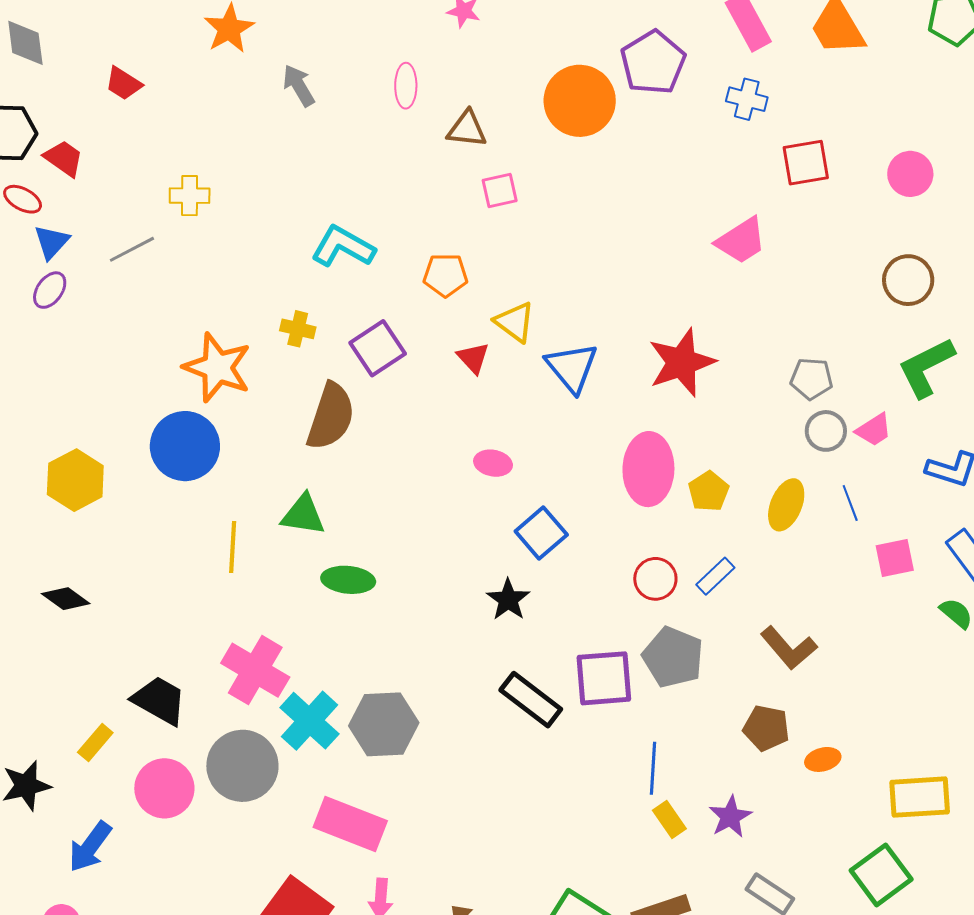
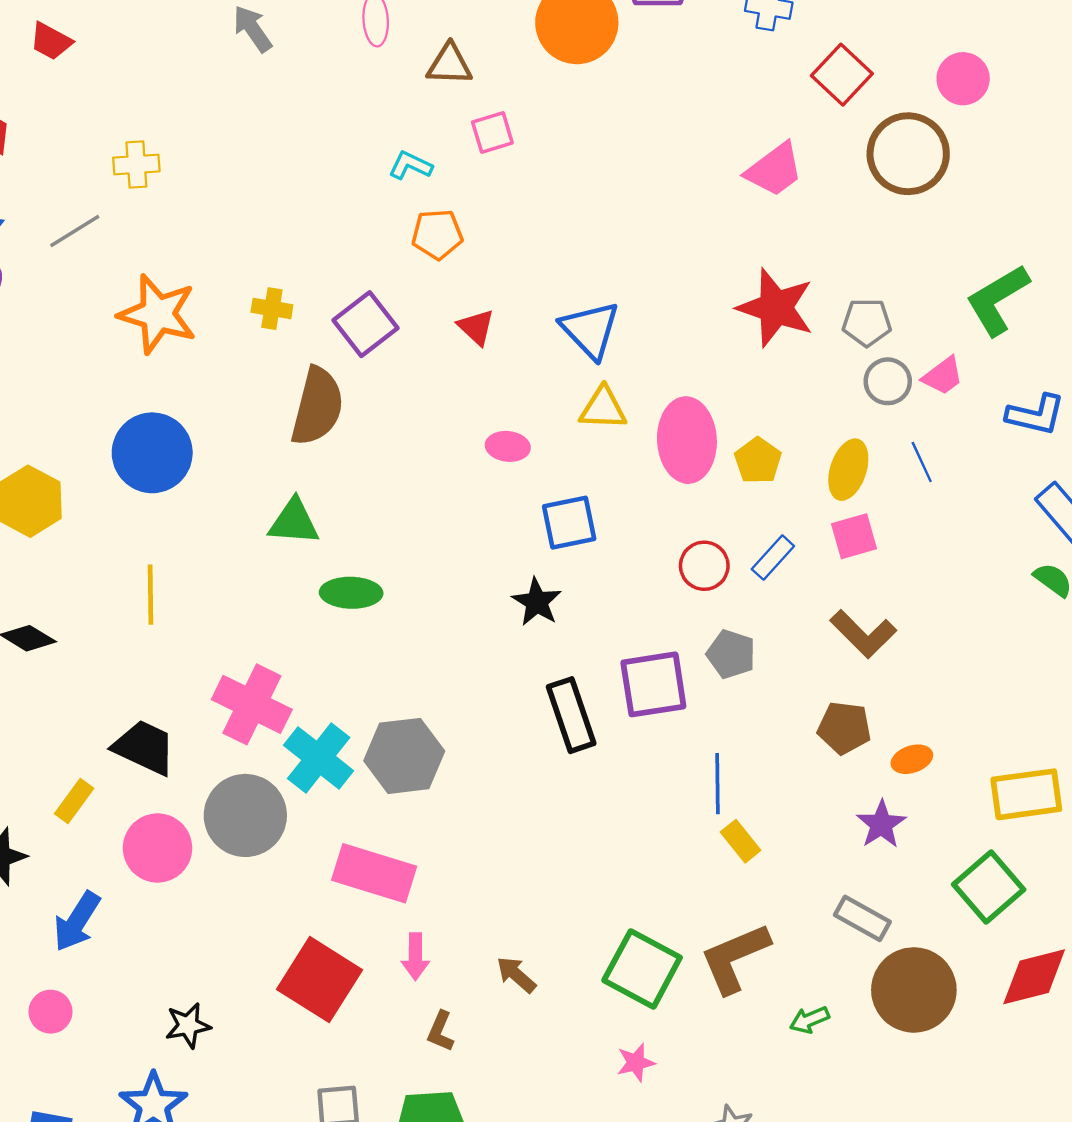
red square: (806, 163) -> (842, 75), turned -33
cyan L-shape: (343, 247) -> (410, 165), moved, size x0.6
brown circle: (908, 280) -> (908, 154), moved, size x1.4
yellow triangle: (515, 322) -> (603, 408), moved, turned -30
red star: (682, 362) -> (776, 308), moved, turned -30
orange star: (217, 368) -> (158, 314), moved
blue square: (541, 533) -> (569, 523), turned 33
yellow line: (233, 547) -> (151, 595), moved
pink square: (895, 558) -> (854, 536), moved
gray pentagon: (673, 657) -> (731, 654), size x0.7
black rectangle: (531, 700) -> (571, 715), turned 38
purple star: (730, 817) -> (881, 824), moved

